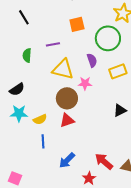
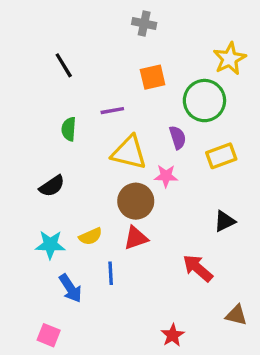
cyan star: (19, 113) -> (50, 245), moved
blue line: (43, 141) -> (111, 273), moved
blue arrow: (67, 160) -> (70, 288), moved, turned -78
red arrow: (104, 161) -> (198, 268), moved

